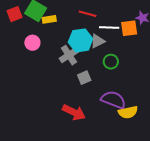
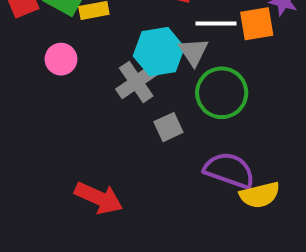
gray triangle: (98, 41) -> (193, 52), turned -35
green circle: (111, 62) -> (222, 93), size x1.6
red arrow: (74, 112) -> (99, 198), moved

